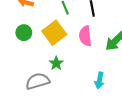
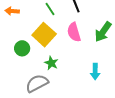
green circle: (24, 33) -> (22, 48), moved

